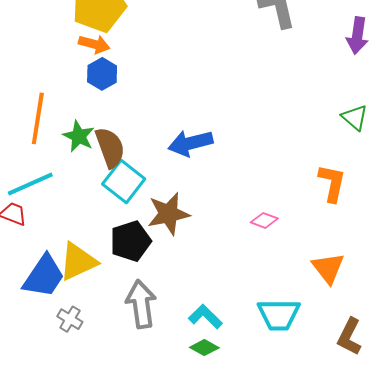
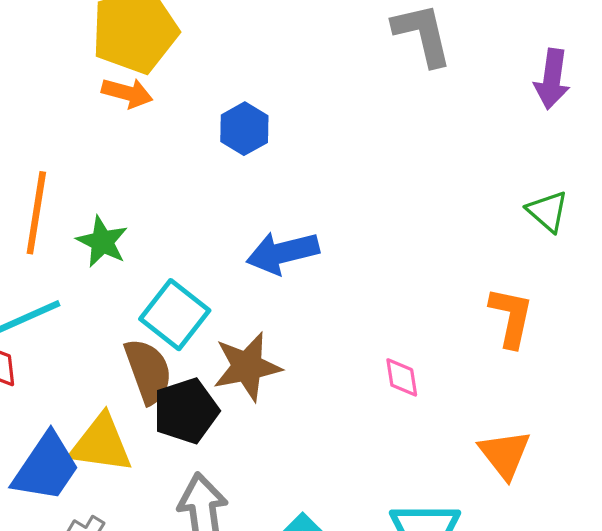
blue hexagon: (102, 74) -> (244, 129), moved
brown semicircle: (110, 148) -> (148, 371), moved
pink diamond: (264, 220) -> (402, 377), turned 60
yellow triangle: (78, 262) -> (101, 444), turned 33

